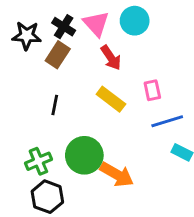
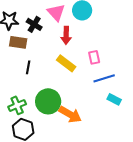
black cross: (64, 27) -> (34, 24), moved
brown rectangle: (58, 55) -> (18, 42), moved, turned 66
red arrow: (111, 58) -> (66, 35), turned 36

